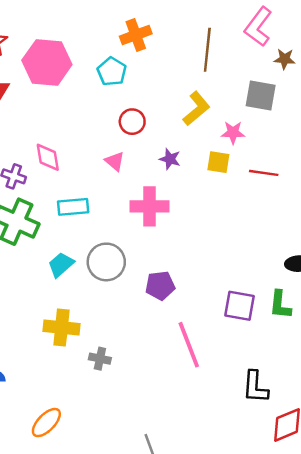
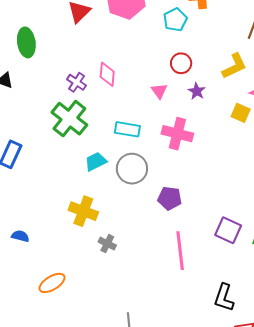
purple star: (170, 159) -> (197, 91), moved
cyan rectangle: (73, 207) -> (127, 129), moved

